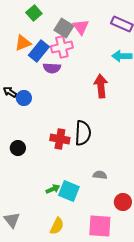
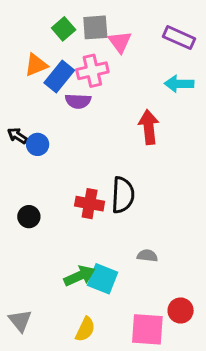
green square: (34, 13) -> (64, 29), moved
gray square: (64, 28) -> (95, 27), moved, turned -36
green arrow: (53, 189) -> (79, 276), size x1.5
red circle: (123, 202) -> (181, 311), moved

